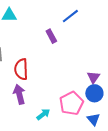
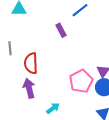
pink pentagon: (71, 103) -> (81, 81), moved

